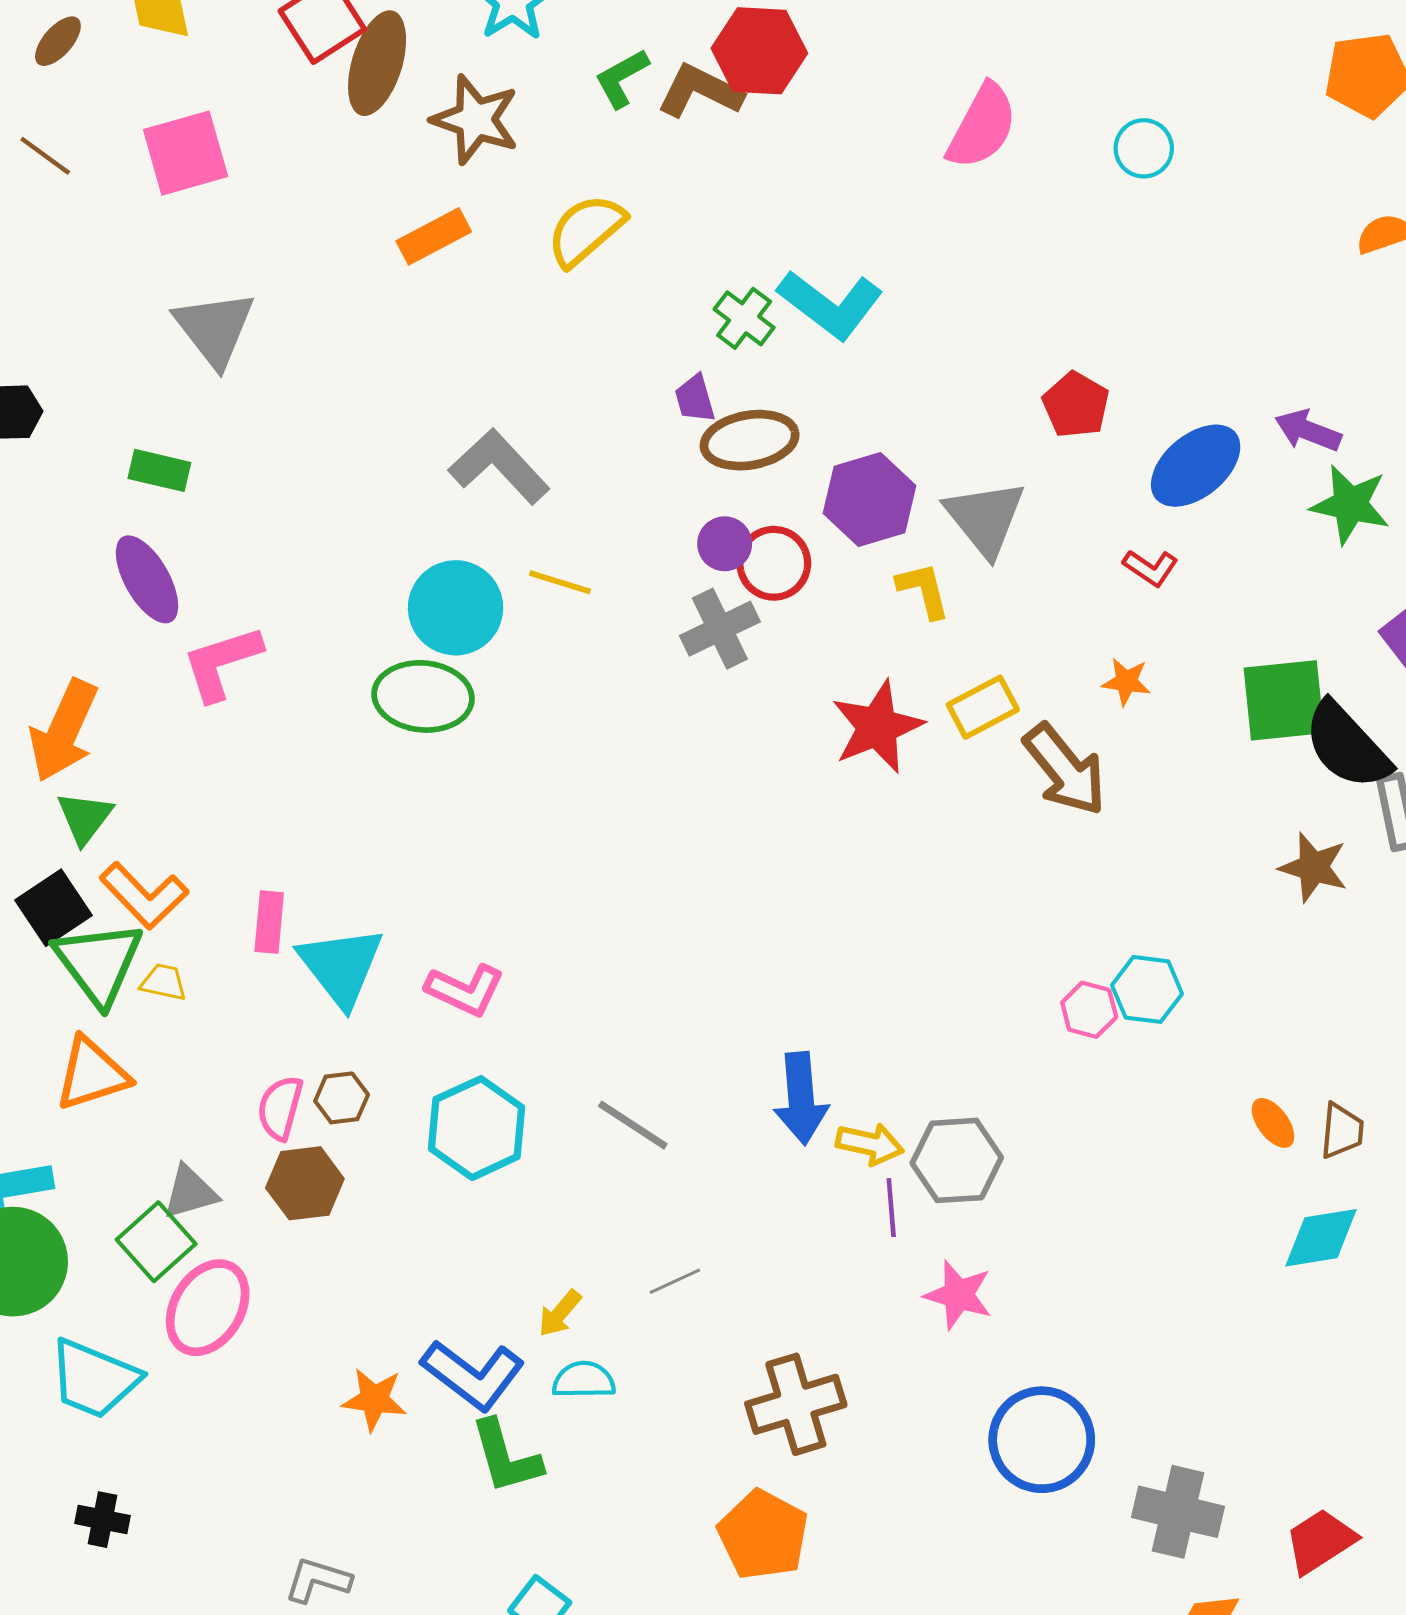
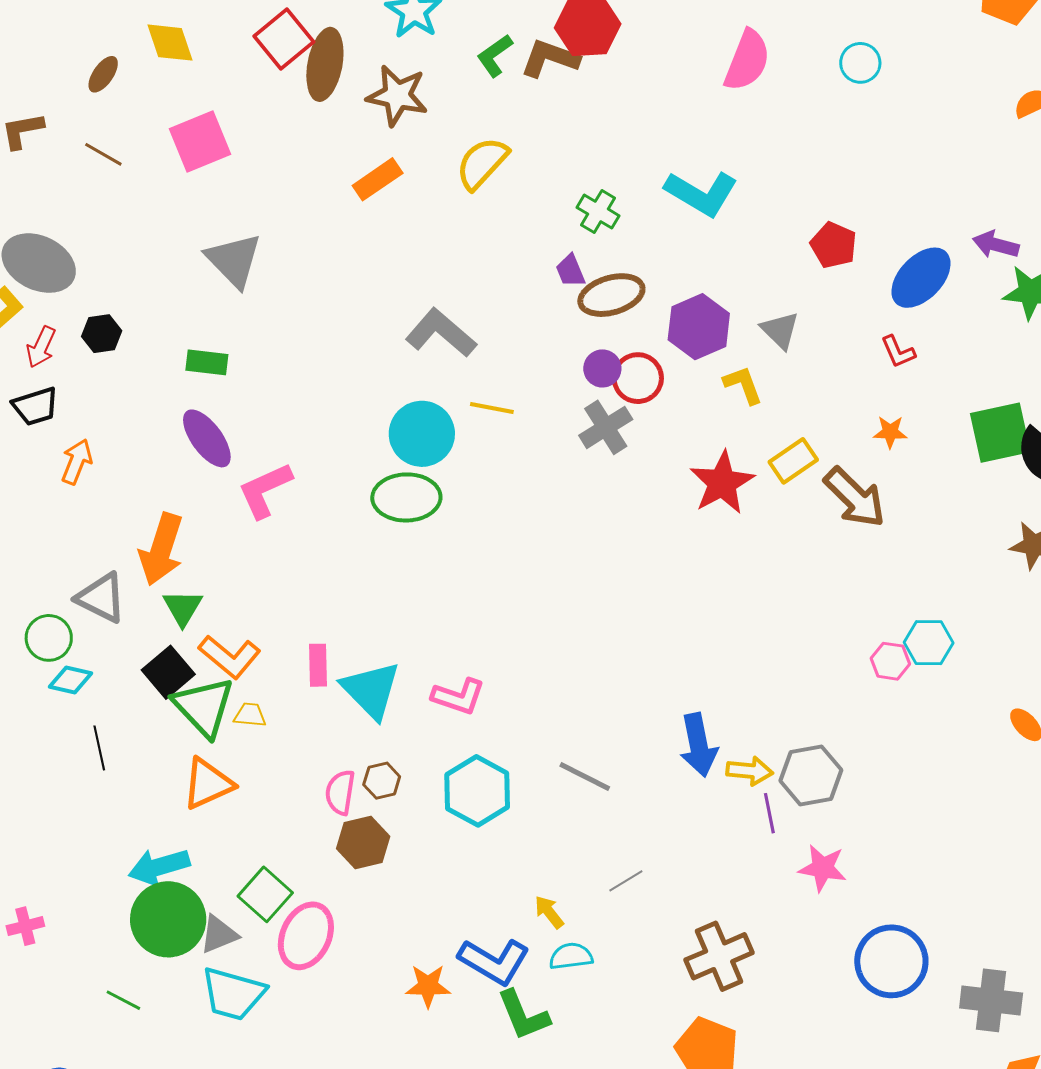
cyan L-shape: (830, 304) -> (701, 193), moved
gray triangle: (985, 518) -> (780, 330), size x0.7
red L-shape: (1151, 568) -> (898, 352), turned 39
gray triangle: (190, 1192) -> (219, 934), moved
yellow arrow: (560, 1313) -> (549, 912), turned 108

